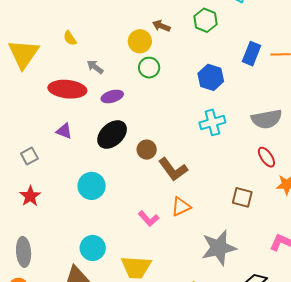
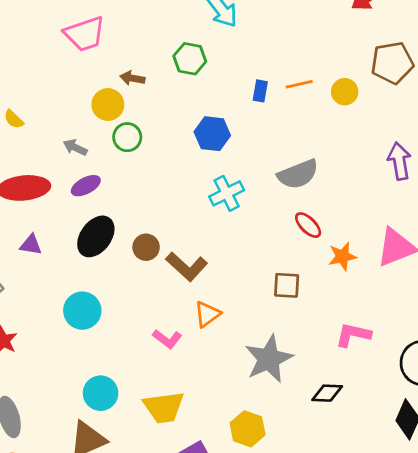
blue rectangle: (252, 54) -> (260, 91), size x0.7
gray arrow: (95, 67) -> (75, 147), moved

